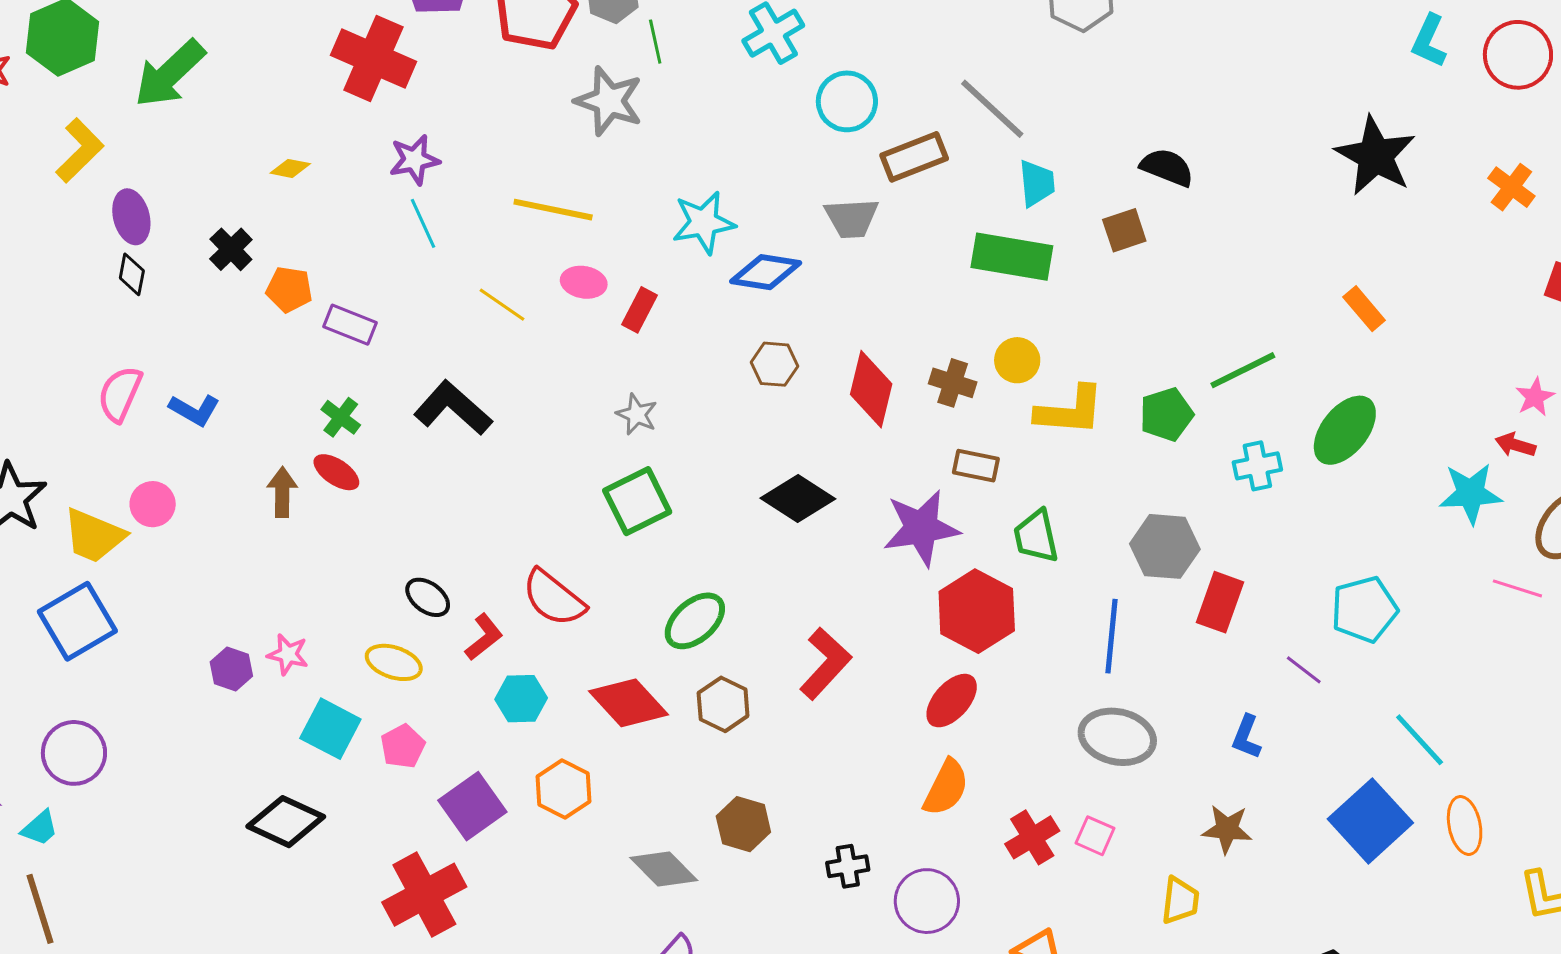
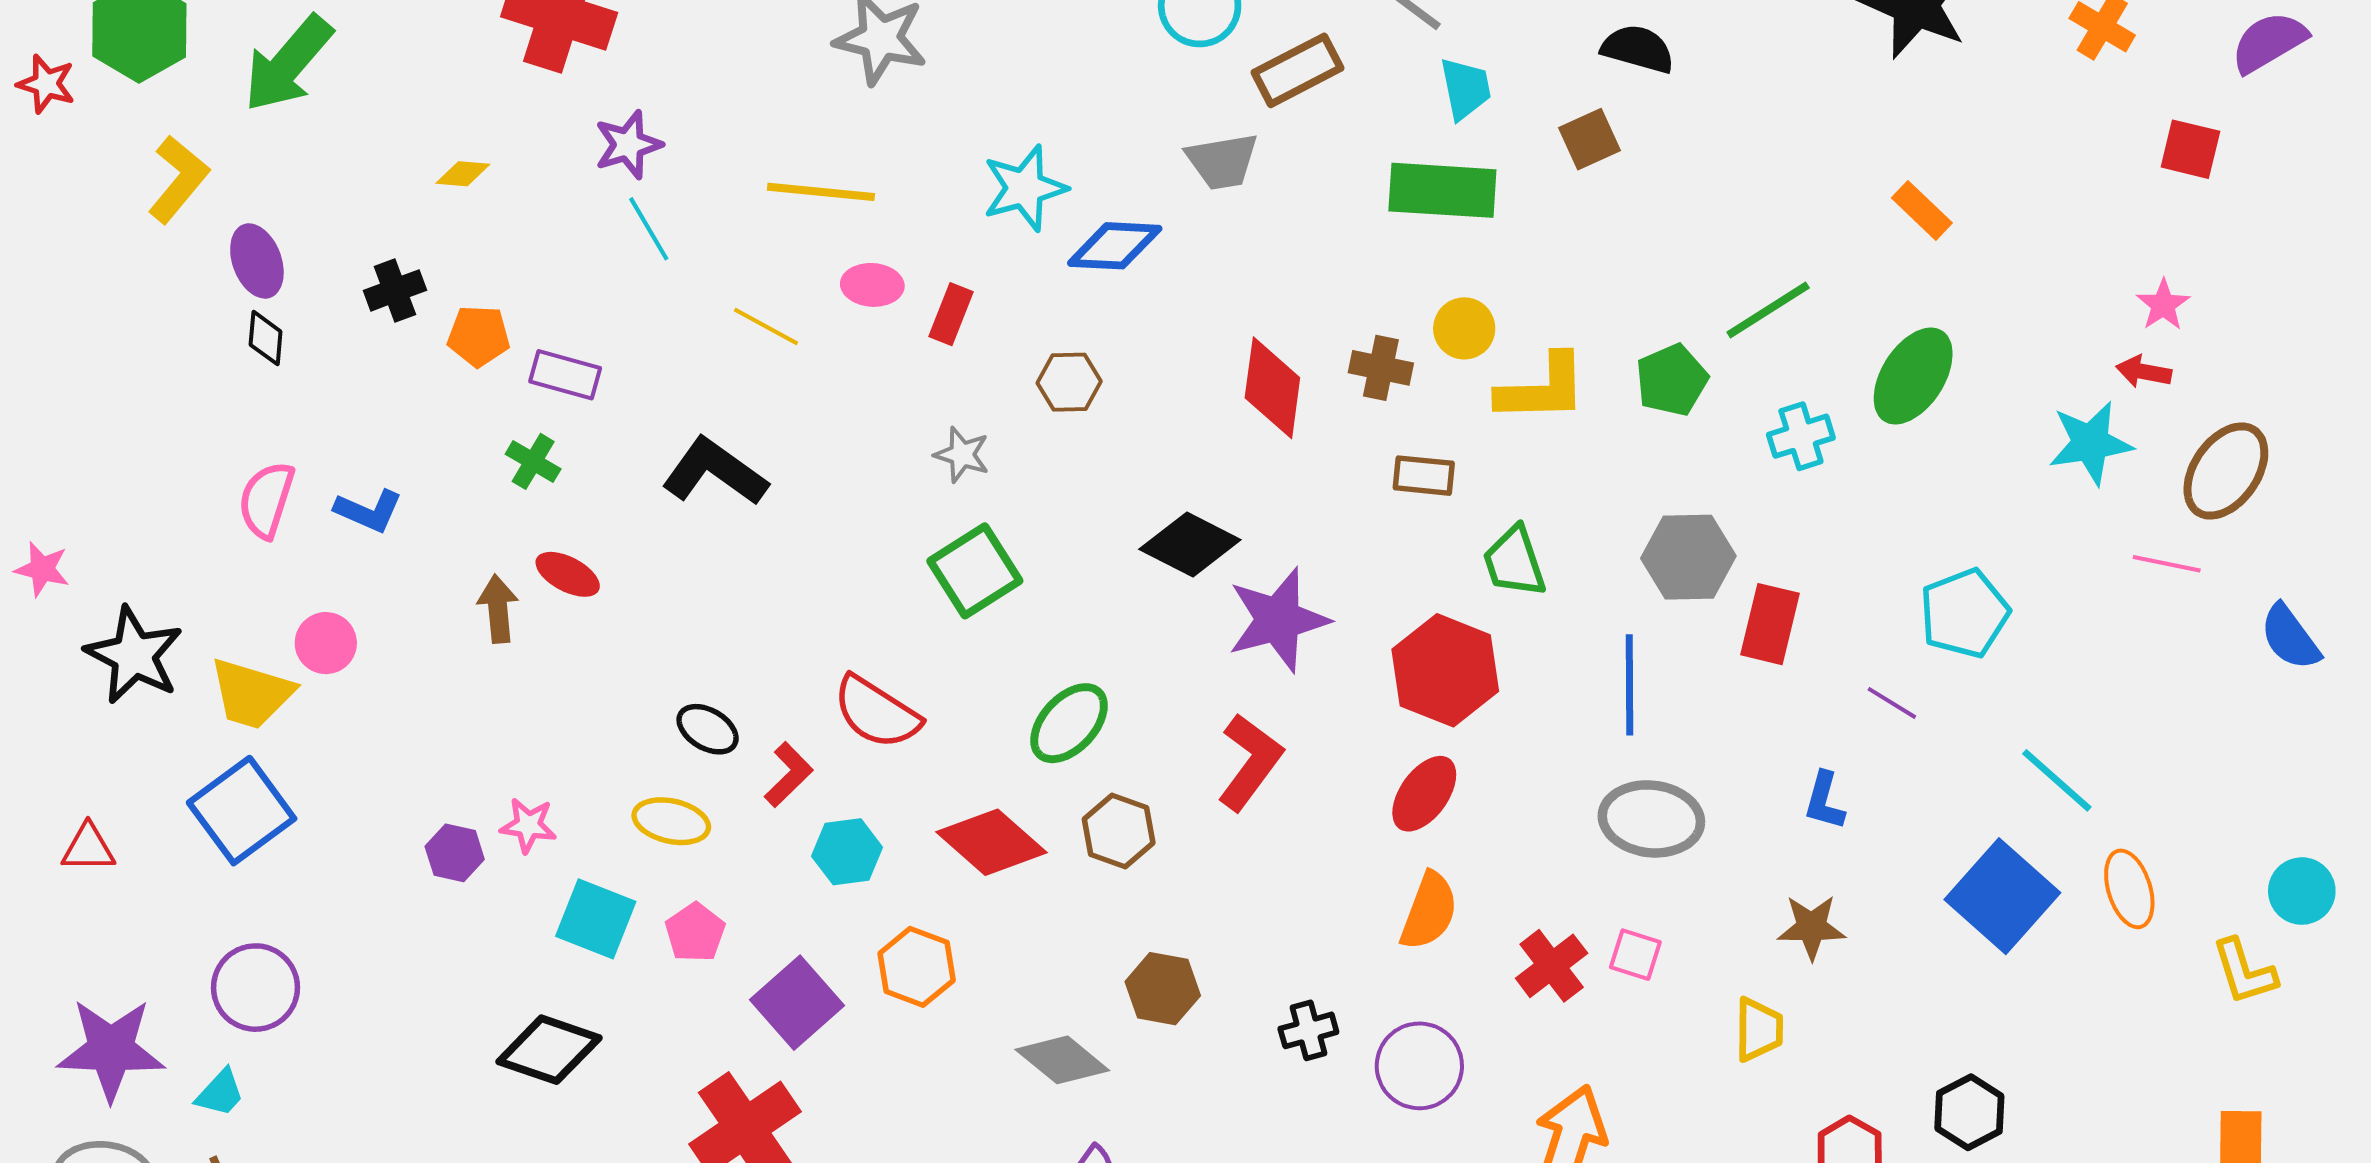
black cross: (231, 249) -> (395, 290), turned 30
brown hexagon: (775, 364) -> (1069, 382), moved
green cross: (341, 417) -> (533, 461), moved
purple star: (921, 528) -> (1278, 620), moved

